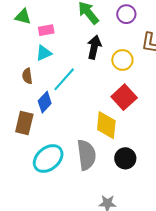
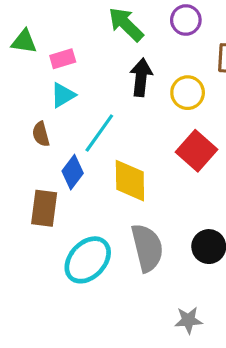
yellow diamond: (106, 125) -> (130, 181), moved

